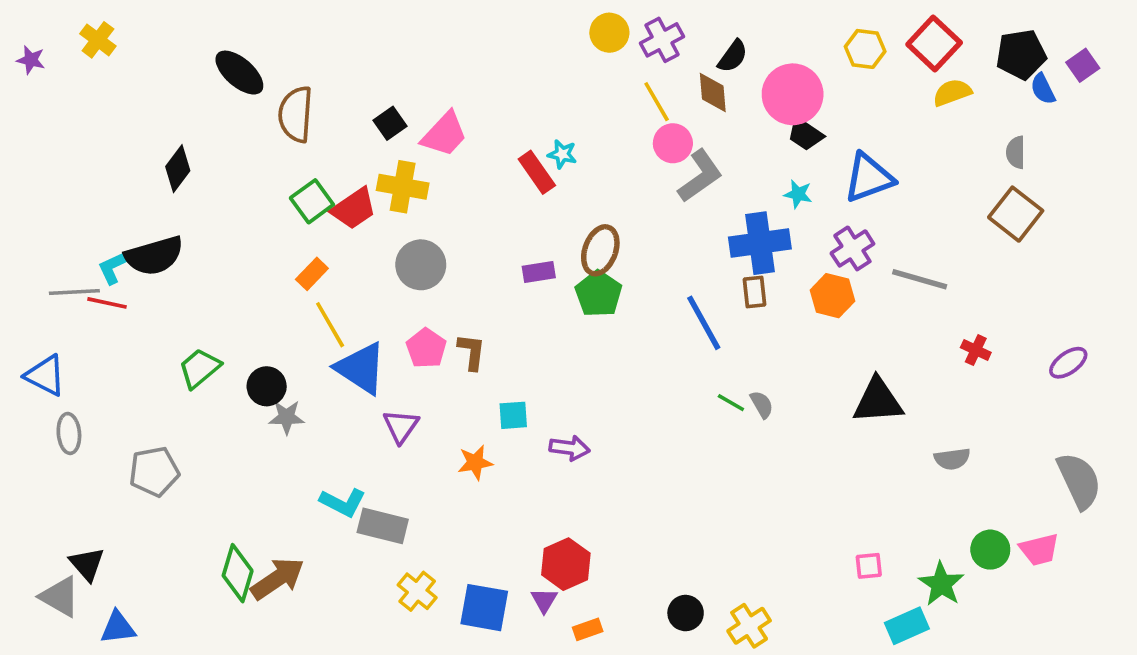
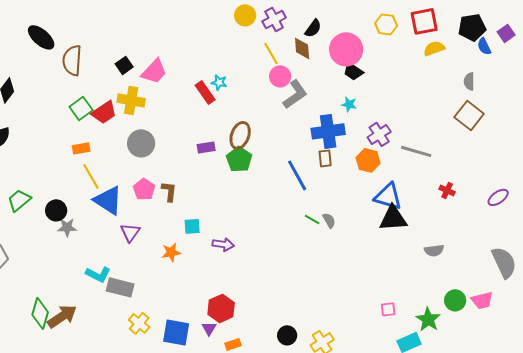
red square: (934, 44) -> (424, 21), turned 36
blue triangle: (869, 178) -> (388, 196), moved, turned 36
orange rectangle: (312, 274) -> (81, 148), turned 36

